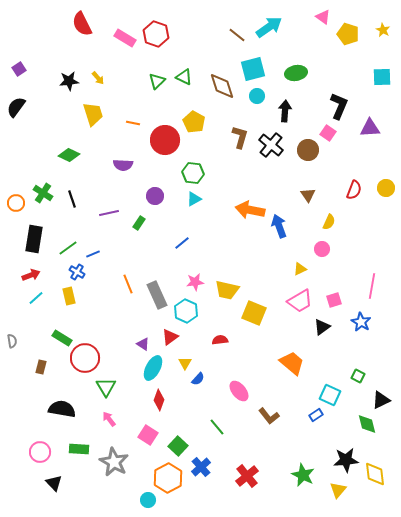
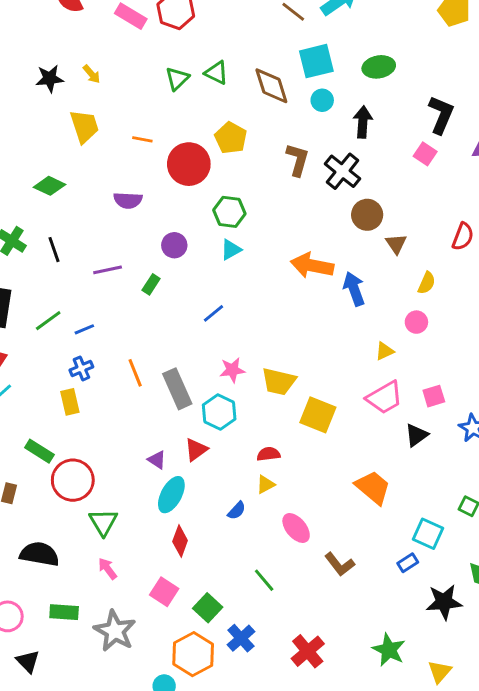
brown circle: (308, 150) -> (367, 215), moved
blue cross: (77, 272) -> (81, 368), moved, turned 35
yellow rectangle: (69, 296) -> (70, 402), moved
yellow triangle: (185, 363) -> (266, 484), moved, turned 32
black star: (346, 460) -> (444, 602), moved

